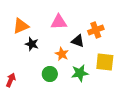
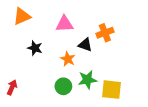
orange triangle: (21, 26) -> (22, 16), moved
yellow square: (105, 62) -> (111, 90), moved
green circle: (50, 74) -> (63, 86), moved

